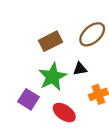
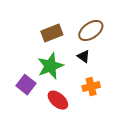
black triangle: (80, 69) -> (83, 56), moved, turned 40

